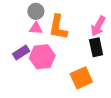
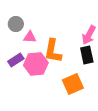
gray circle: (36, 11) -> (16, 24), moved
orange L-shape: (58, 27) -> (53, 51), moved

